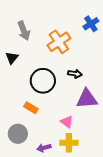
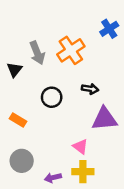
gray arrow: (24, 31) -> (37, 53), moved
black circle: (43, 81) -> (52, 97), size x0.7
orange rectangle: (31, 108) -> (18, 120), moved

